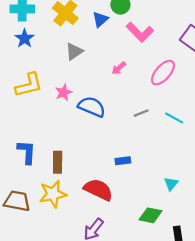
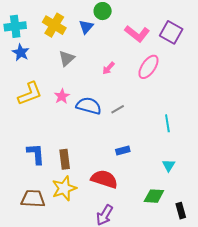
pink L-shape: (140, 32) -> (137, 34), moved
gray line: (141, 113) -> (118, 109), moved
cyan line: (174, 118) -> (167, 123), moved, turned 60

